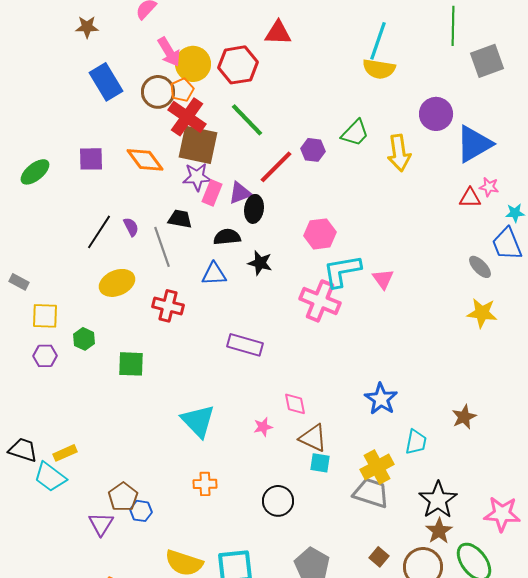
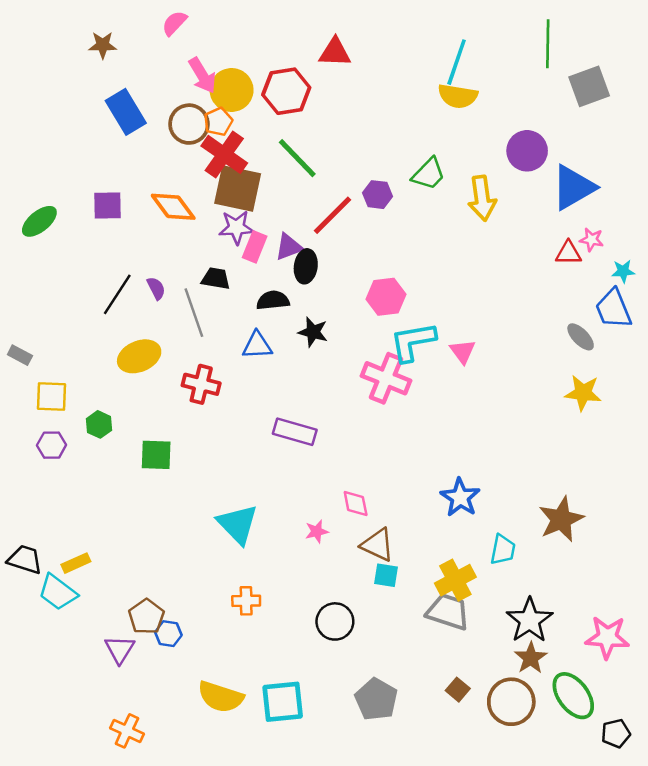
brown star: (464, 417) -> (561, 519), size x1.5

